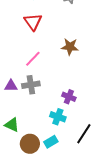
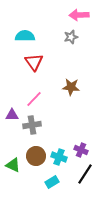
purple triangle: (11, 86) -> (12, 115), moved
purple cross: (69, 97) -> (81, 150), moved
brown circle: (30, 144) -> (36, 156), moved

